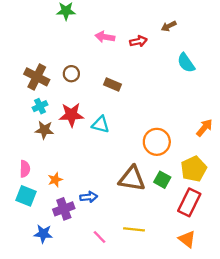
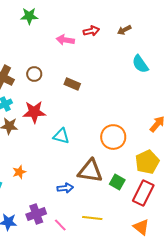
red arrow: (138, 41) -> (91, 31), moved
cyan triangle: (101, 125) -> (61, 136), moved
green square: (162, 180) -> (117, 182), moved
blue arrow: (89, 197) -> (65, 188), moved
purple cross: (64, 209) -> (36, 214), moved

